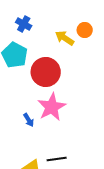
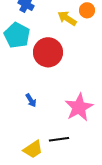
pink star: (52, 107) -> (79, 107), moved

